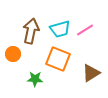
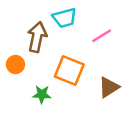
cyan trapezoid: (60, 29) -> (64, 18), moved

